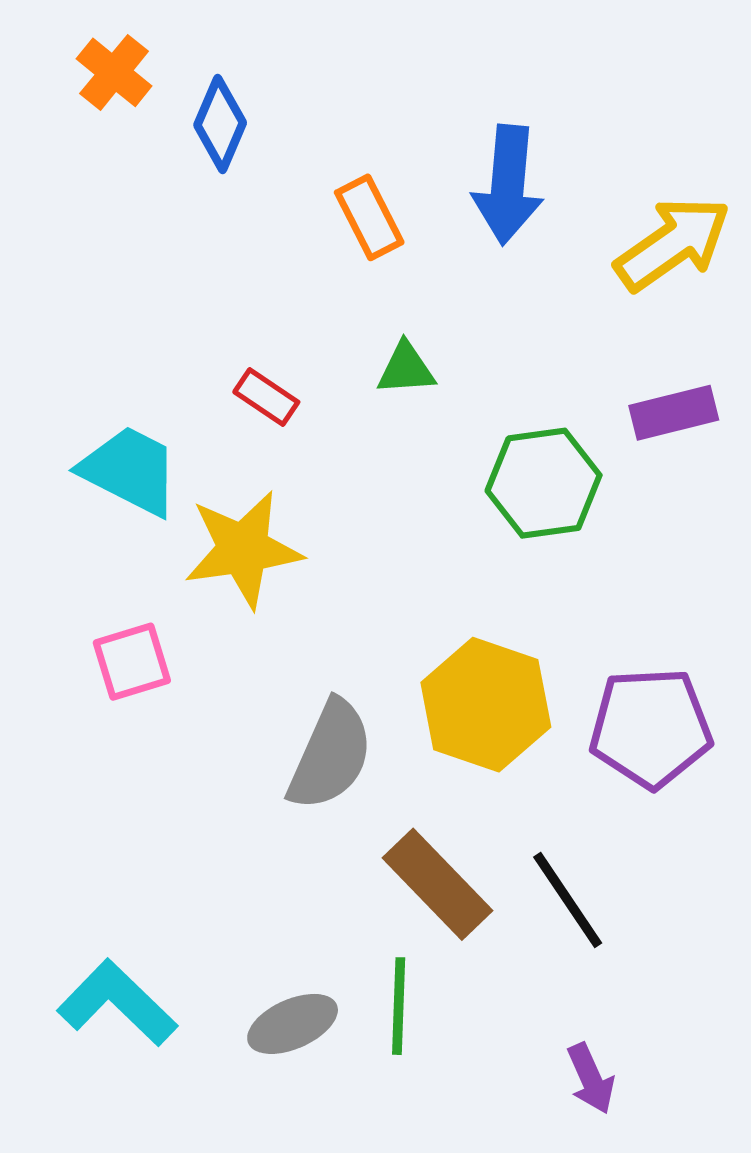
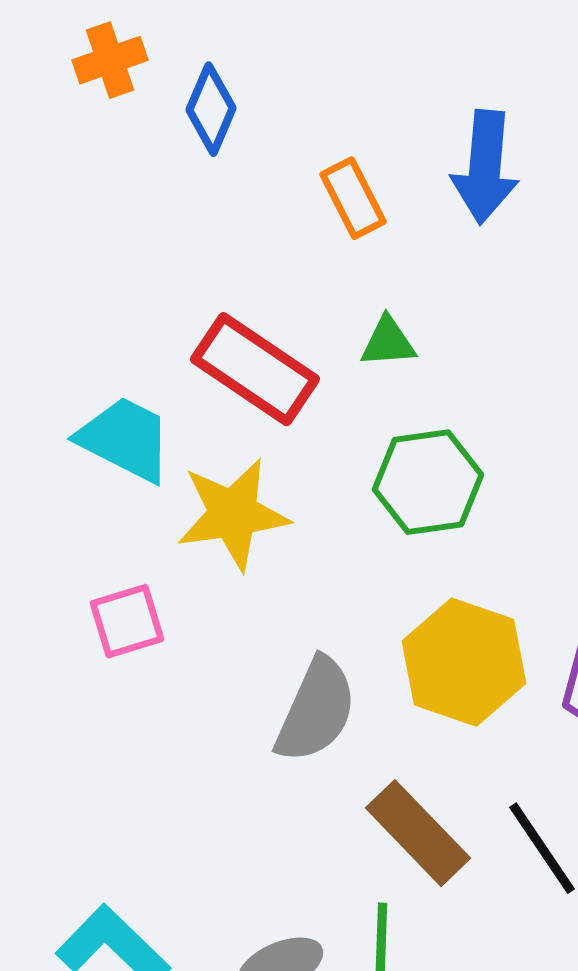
orange cross: (114, 72) -> (110, 60), turned 32
red rectangle: (266, 397) -> (255, 369), size x2.0
green hexagon: (544, 483) -> (428, 482), moved

